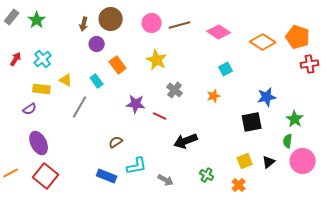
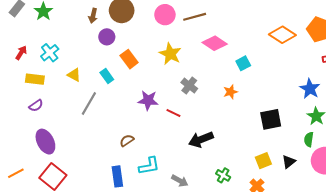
pink diamond: (219, 32) -> (215, 43), moved
yellow rectangle: (42, 89) -> (35, 79), moved
blue star: (267, 97) -> (310, 89), moved, turned -30
blue rectangle: (107, 176) -> (117, 176), turned 60

